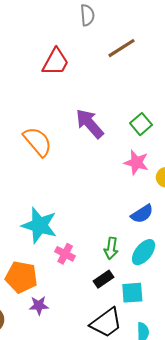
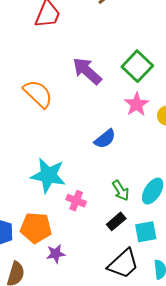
green square: (141, 124) -> (137, 66), size x1.4
pink star: (136, 163) -> (137, 104), turned 30
blue semicircle: (142, 214) -> (105, 139), moved
green arrow: (111, 248) -> (121, 191), turned -35

